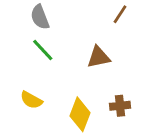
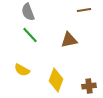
brown line: (120, 14) -> (84, 10), turned 48
brown cross: (120, 106) -> (89, 86), moved

